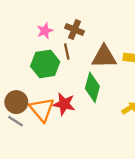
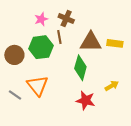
brown circle: (16, 102) -> (14, 55), moved
red star: (64, 104) -> (86, 100), moved

